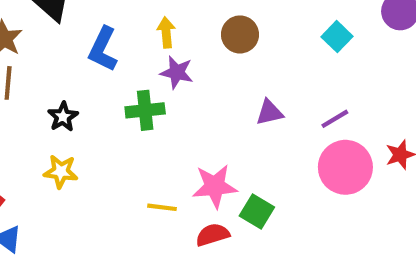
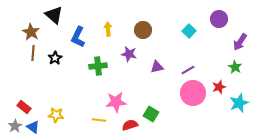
purple star: (177, 72) -> (129, 54), moved
black star: (63, 117) -> (55, 58), moved
yellow star: (61, 172) -> (56, 115), moved
pink star: (215, 186) -> (116, 102), moved
yellow line: (162, 207) -> (99, 120), moved

